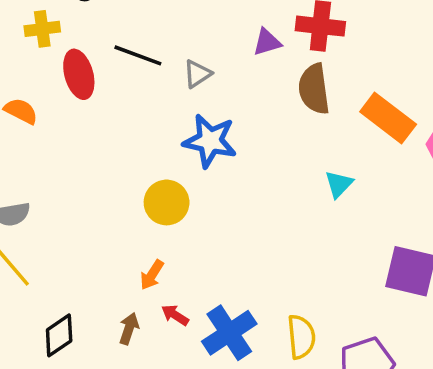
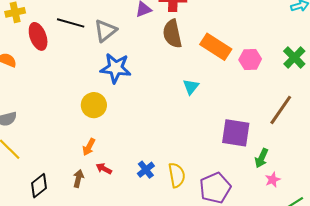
gray triangle: (197, 74) -> (105, 31), size x1.4
blue cross: (229, 333) -> (146, 170), moved, size x0.6

